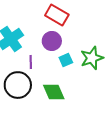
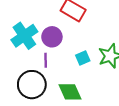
purple circle: (52, 41) -> (52, 37), moved

